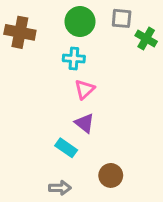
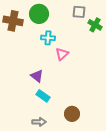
green circle: (80, 22) -> (39, 14), moved
pink triangle: (85, 89) -> (62, 54), moved
purple triangle: (85, 123) -> (37, 76), moved

